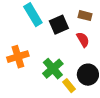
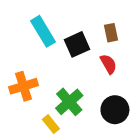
brown rectangle: (85, 16) -> (111, 33), turned 64
yellow rectangle: (69, 86) -> (51, 124), moved

